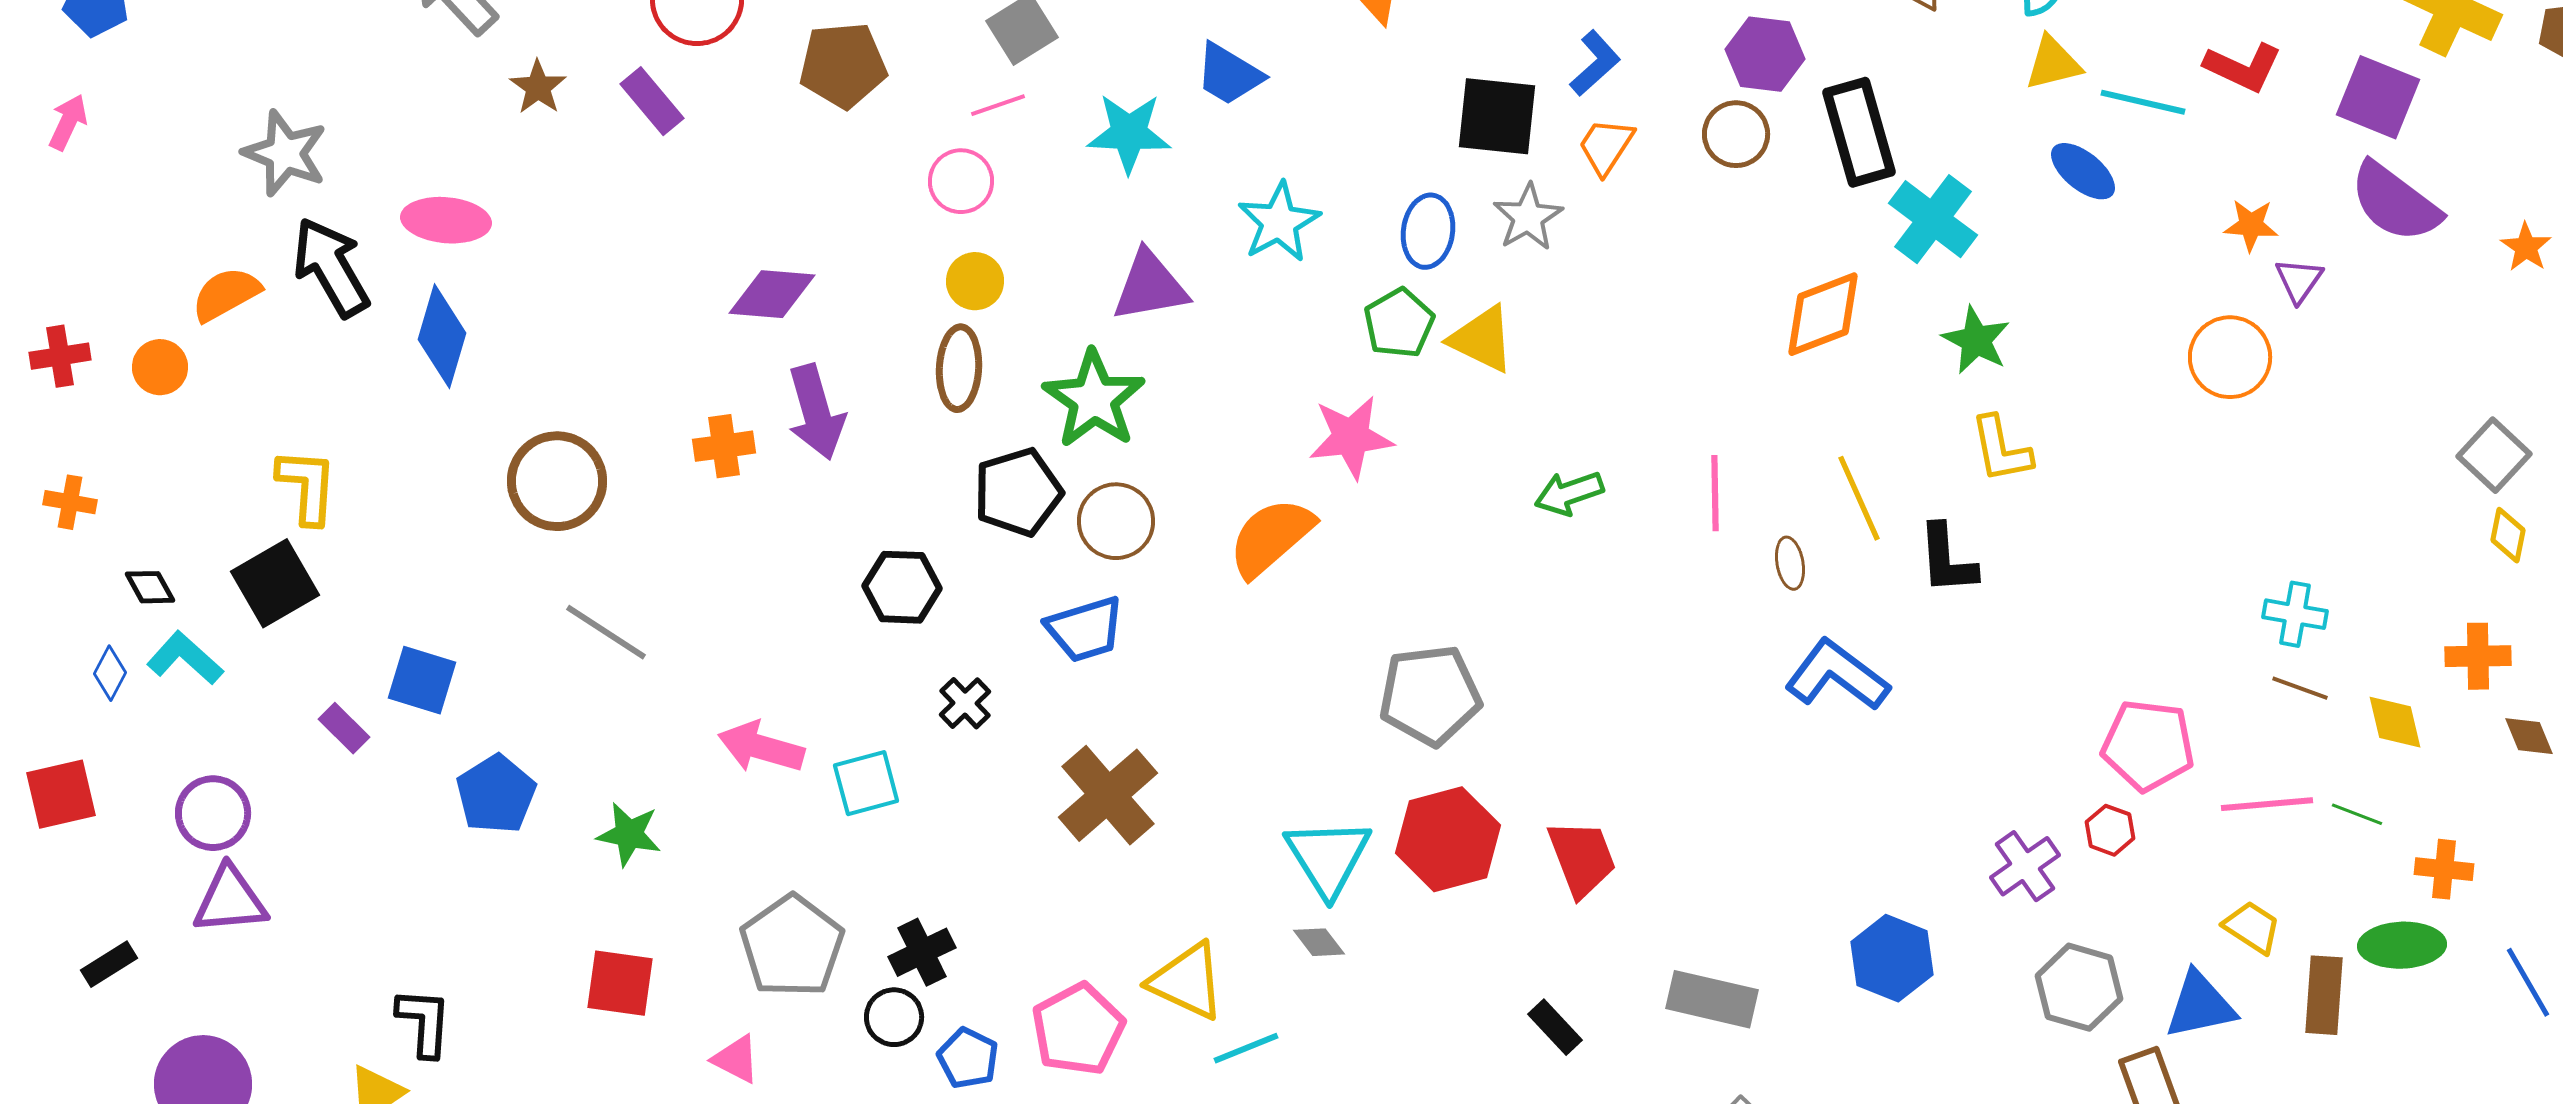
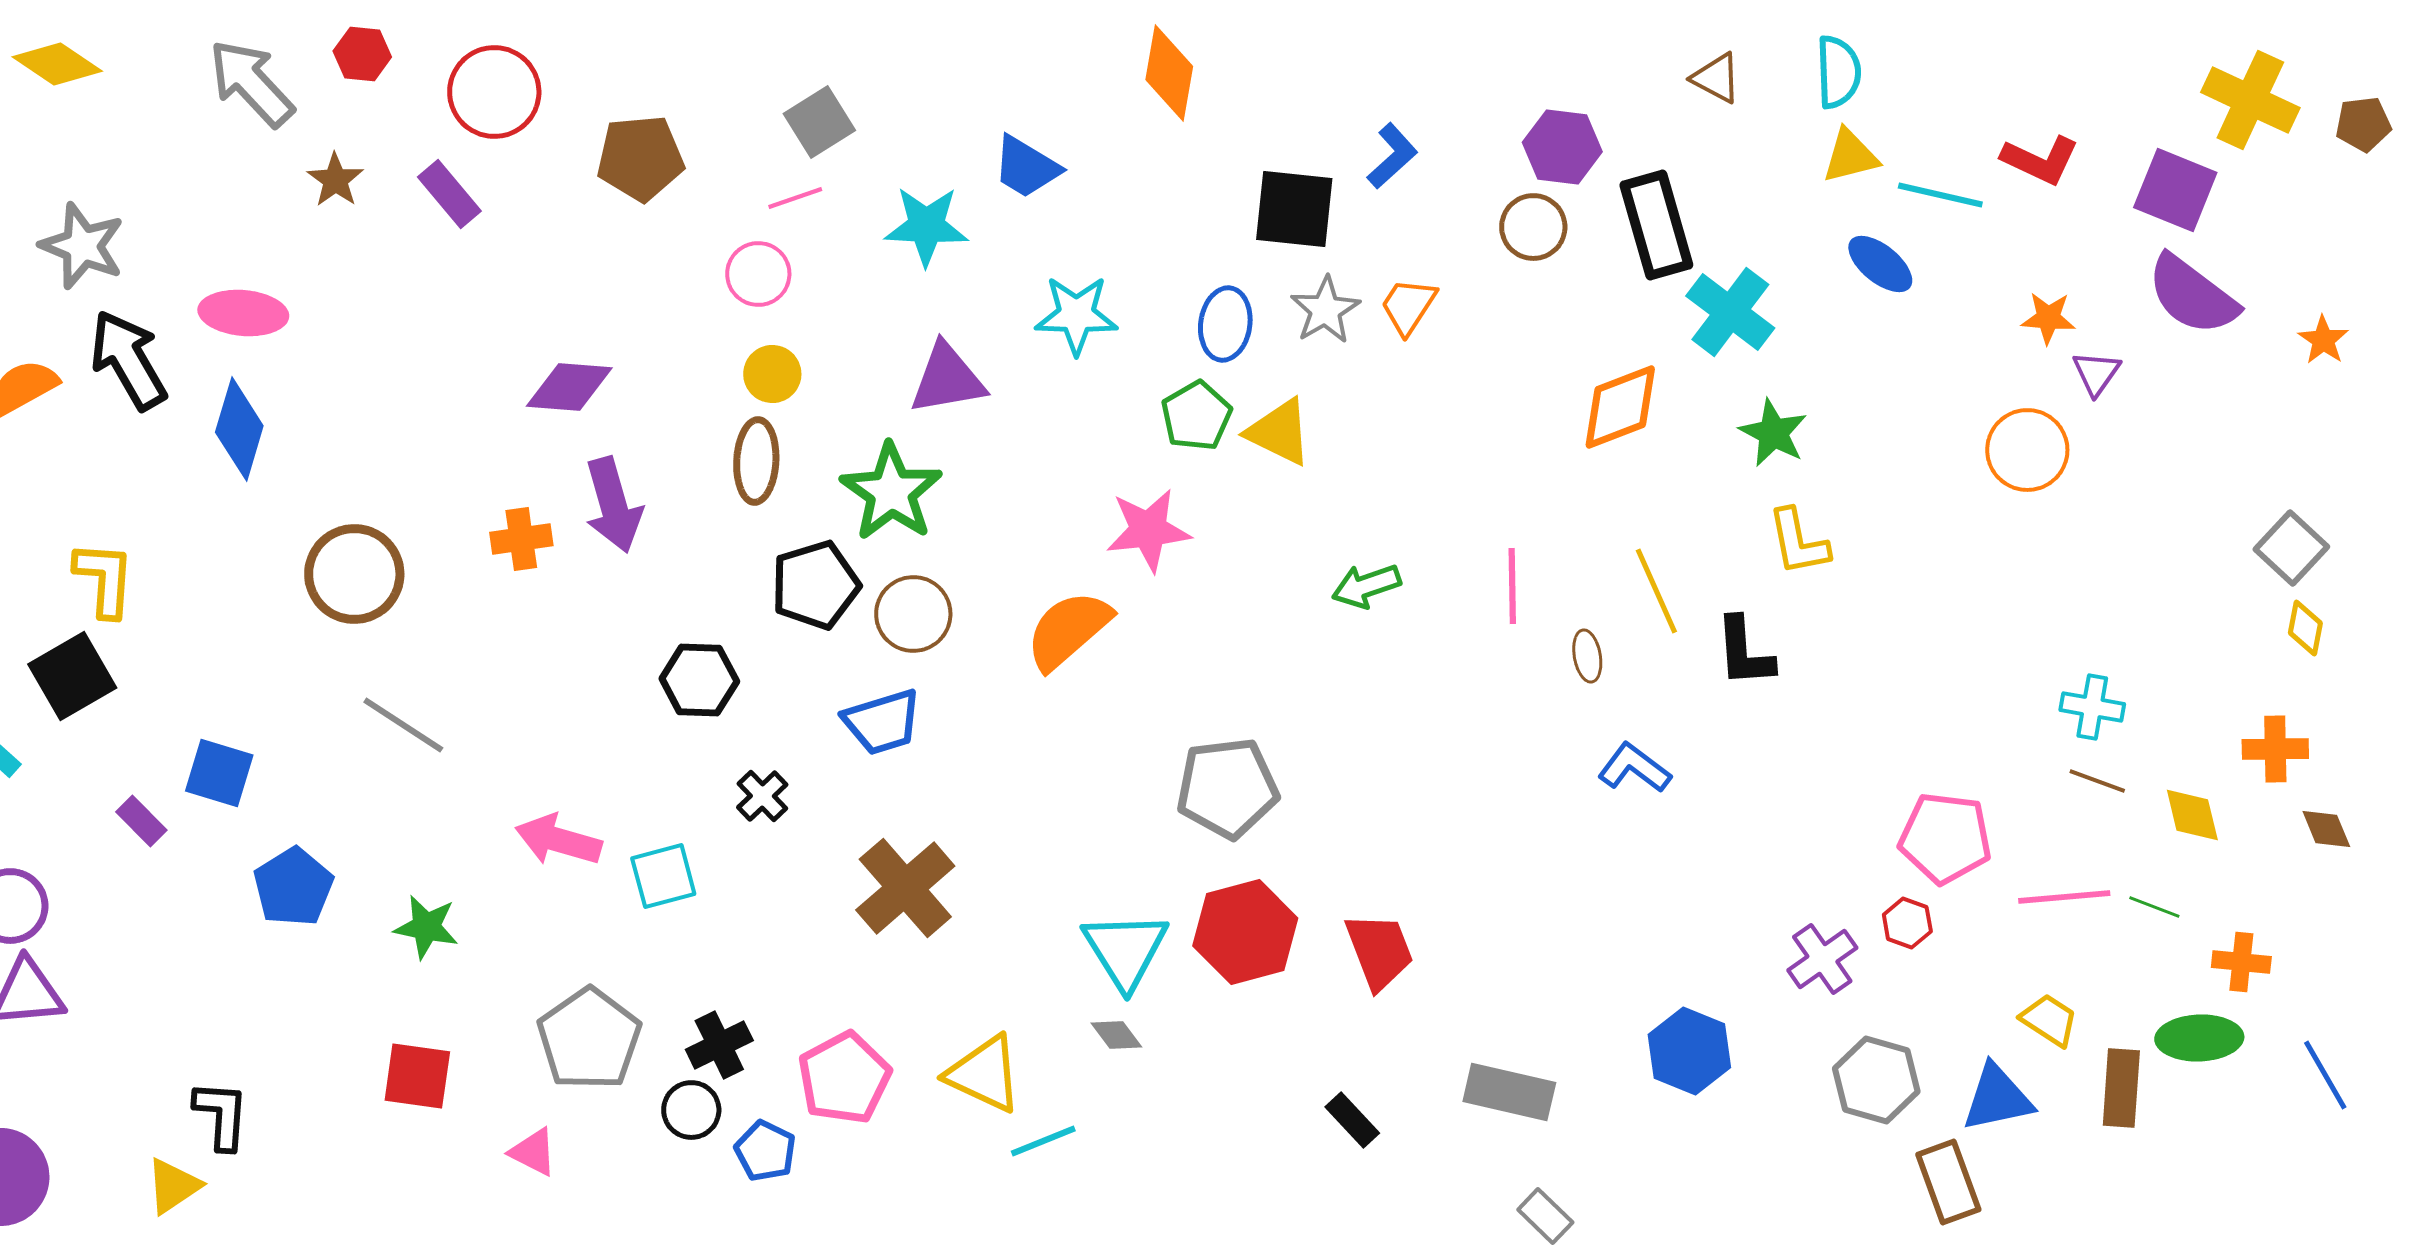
orange trapezoid: (1606, 146) -> (1408, 306), moved
cyan star: (1279, 222) -> (1076, 315), turned 30
blue L-shape: (1837, 675) -> (1634, 768), size x0.7
pink pentagon: (1078, 1029) -> (844, 1078), moved

